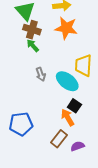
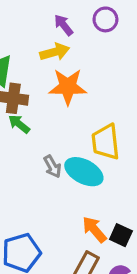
gray arrow: (41, 74) -> (52, 166), moved
black square: (74, 106) -> (121, 235), moved

